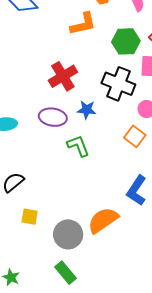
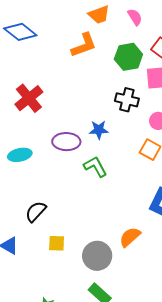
red cross: (63, 76) -> (29, 98), moved
black cross: (118, 84) -> (127, 100), size x0.7
orange semicircle: (103, 220) -> (130, 237), size x0.7

